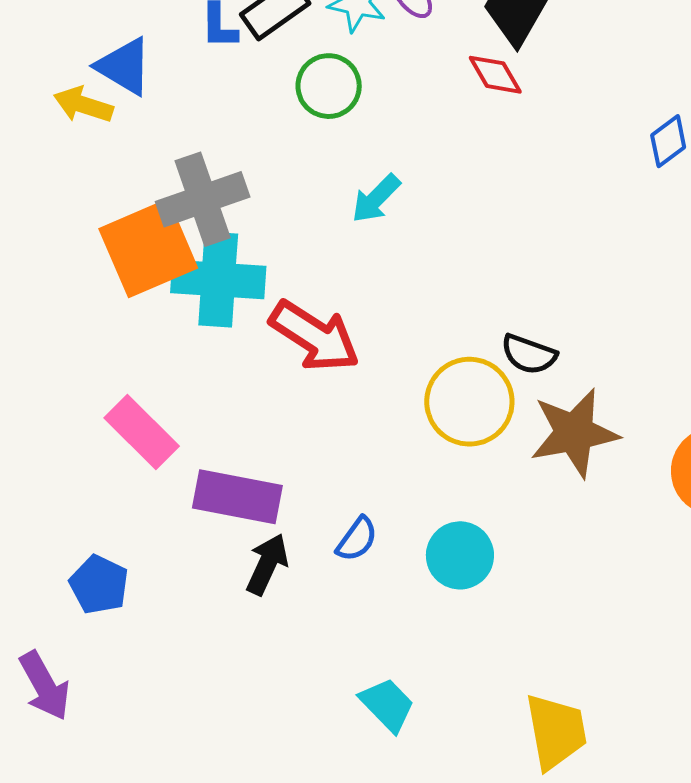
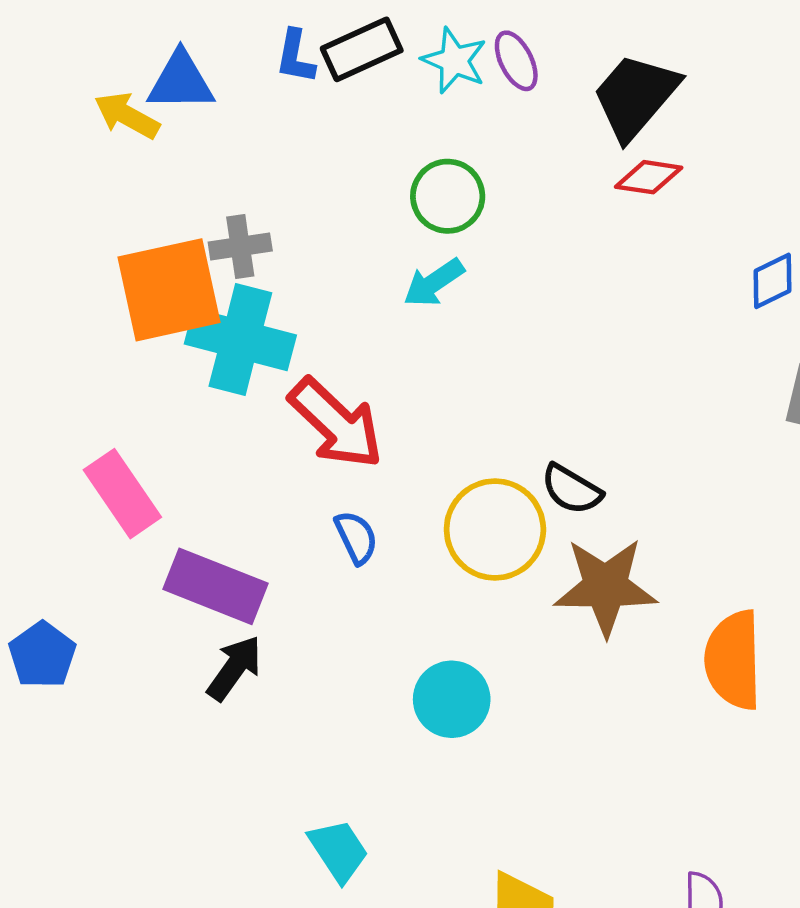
blue triangle: (124, 66) -> (181, 81), turned -42
red diamond: (495, 75) -> (649, 177), moved, turned -62
green circle: (329, 86) -> (448, 196), moved
gray cross: (203, 199) -> (240, 247), size x0.6
blue semicircle: (357, 539) -> (356, 537), moved, turned -72

